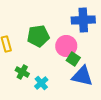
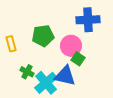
blue triangle: (82, 76) -> (65, 76), moved
cyan cross: (41, 83) -> (46, 83), size x1.6

